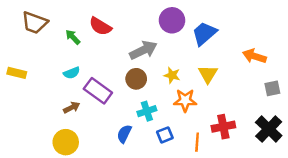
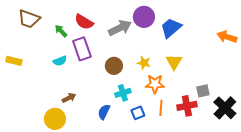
gray arrow: (143, 50) -> (120, 28), moved
orange arrow: (254, 56) -> (227, 37), moved
gray square: (272, 88) -> (203, 91), moved
purple rectangle: (98, 91) -> (82, 49), moved, turned 35
brown arrow: (72, 107) -> (69, 98), moved
orange line: (197, 142) -> (161, 108), moved

